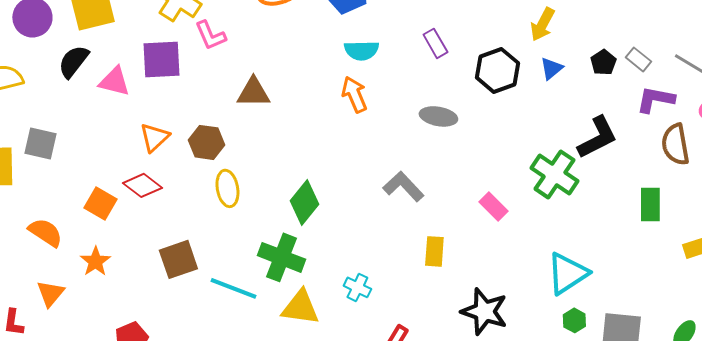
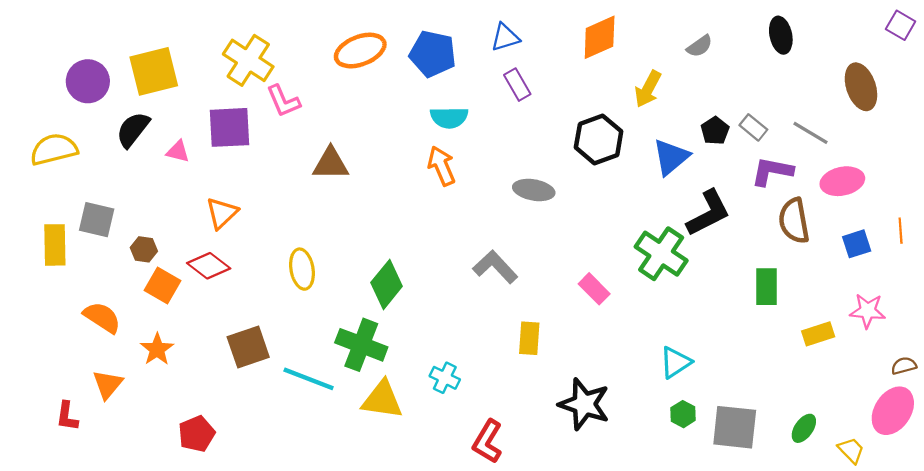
purple rectangle: (435, 43) -> (517, 85), moved
blue triangle: (551, 68) -> (671, 157), moved, size x1.5
pink triangle: (114, 81) -> (178, 152), size x0.7
brown hexagon: (206, 142) -> (144, 249), moved, size x0.7
cyan triangle: (567, 273) -> (675, 362), size x0.7

